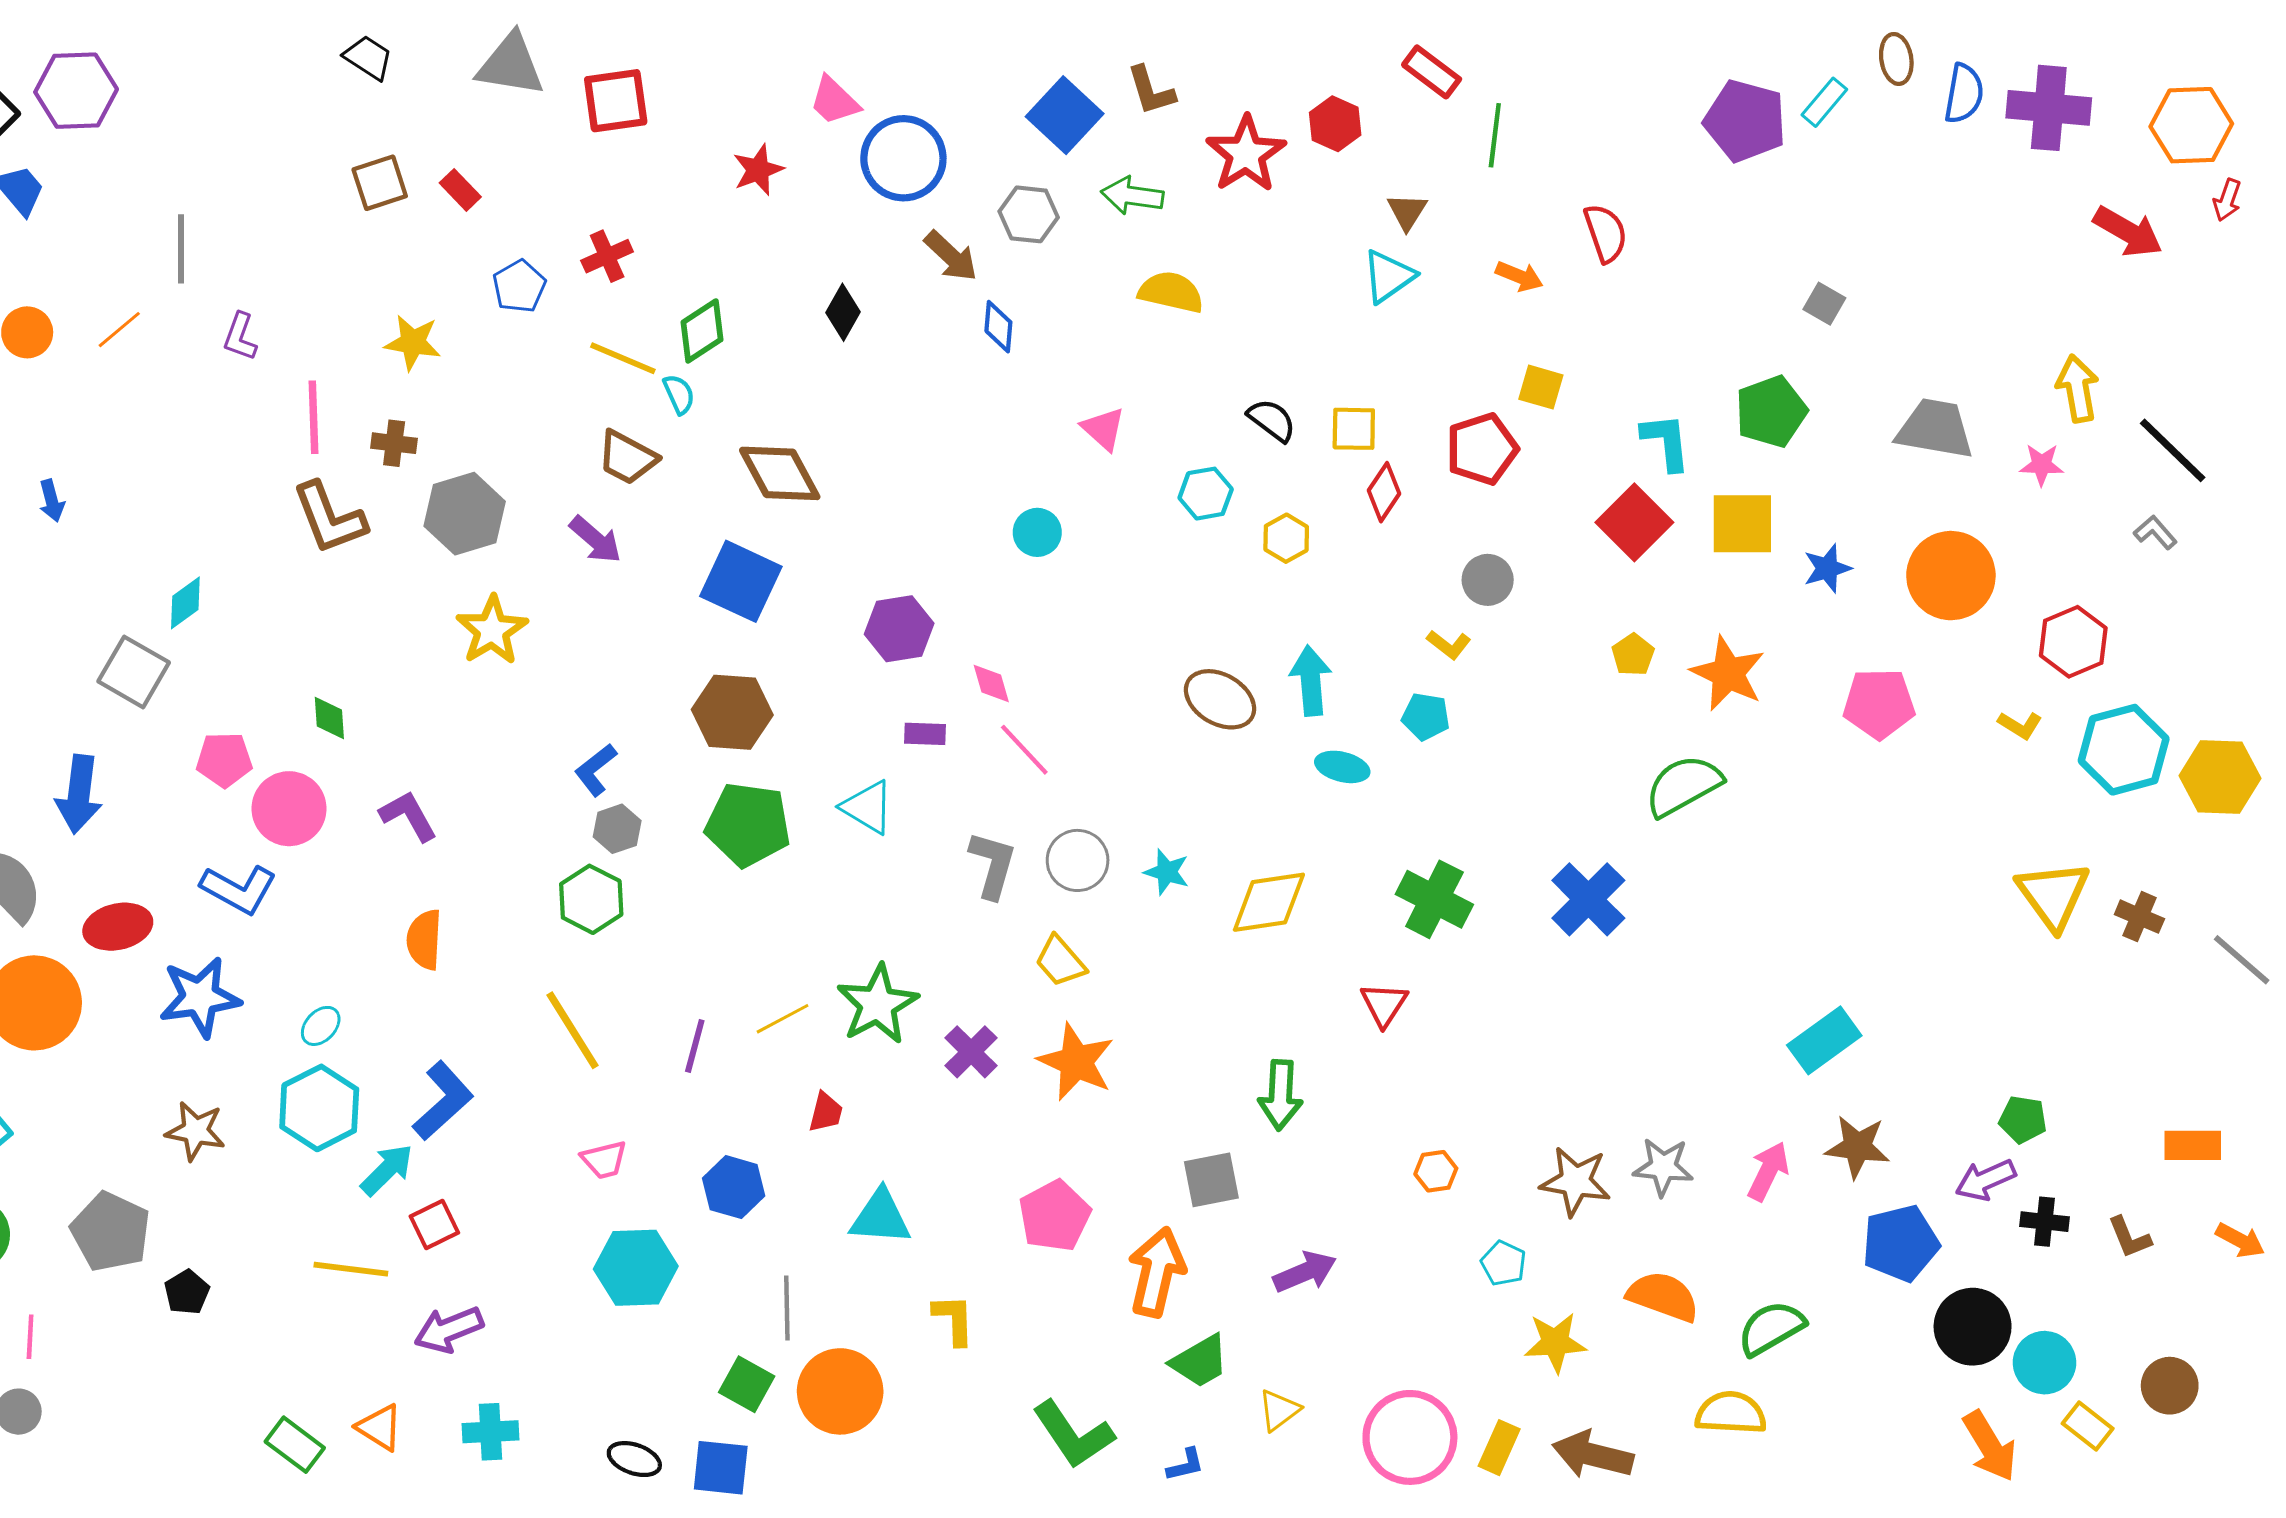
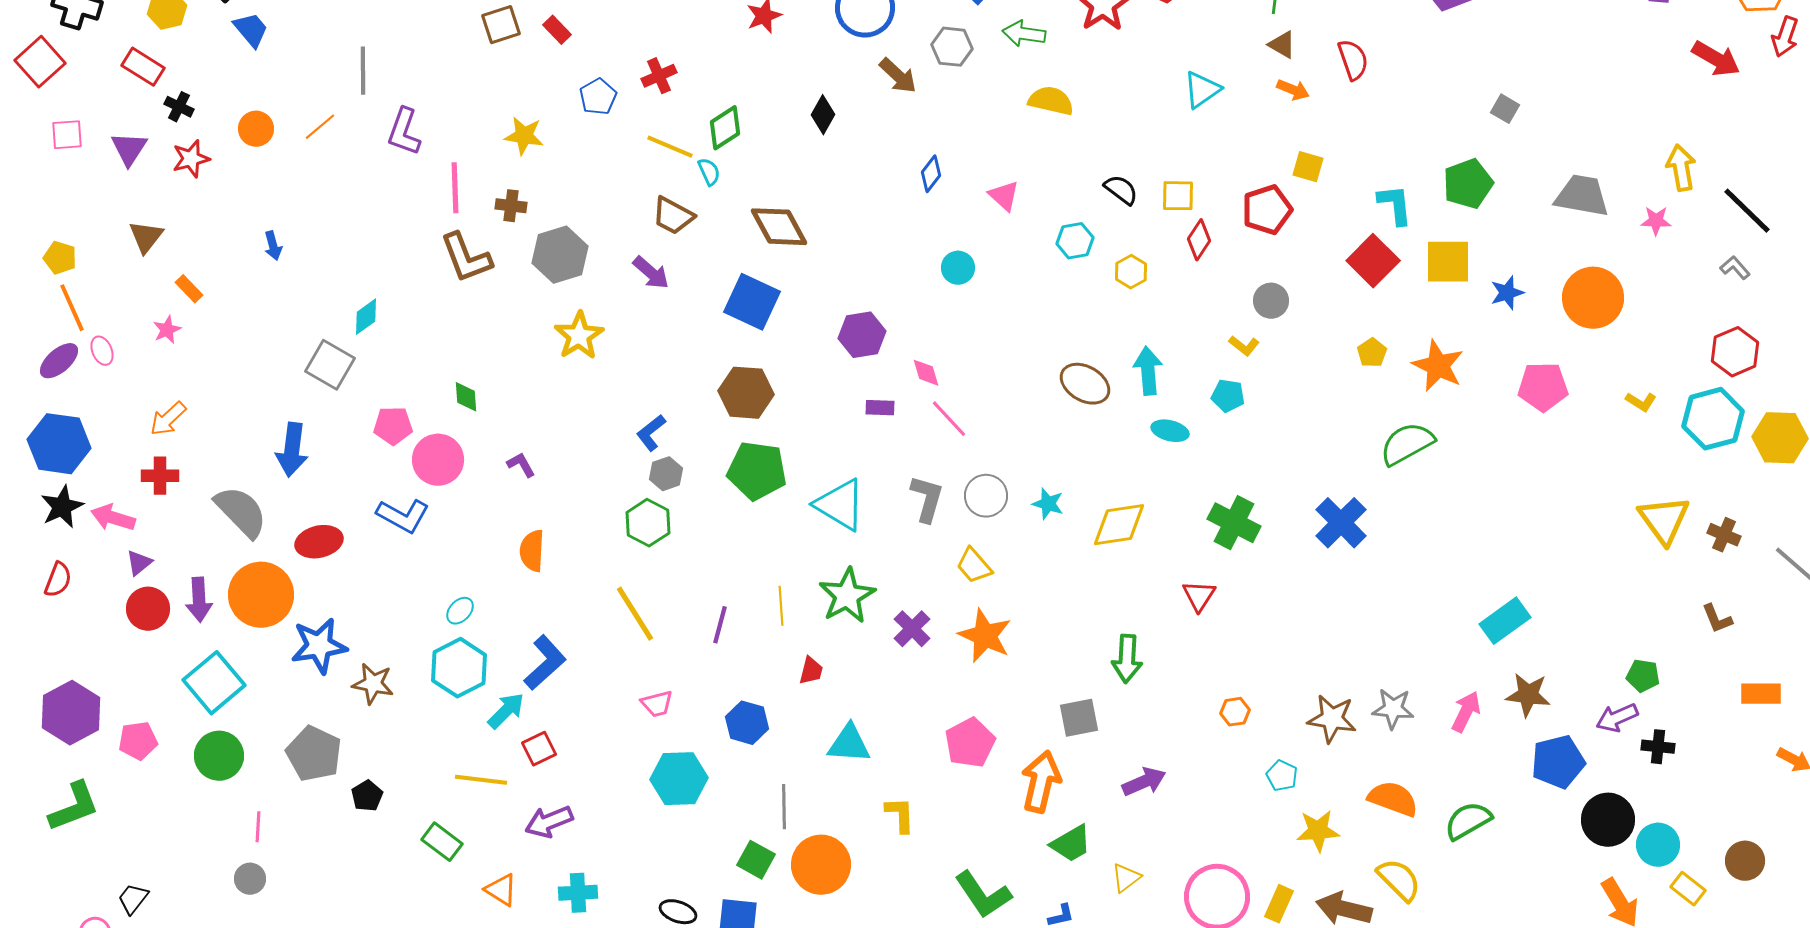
red arrow: (2227, 200) -> (1785, 37), size x1.4
brown triangle: (1407, 212) -> (1282, 45), moved, turned -32
blue diamond: (998, 327) -> (931, 174), moved, turned 33
purple L-shape: (240, 337) -> (404, 132), size x1.4
red hexagon: (2073, 642) -> (1735, 352), moved
cyan triangle: (867, 807) -> (840, 505), moved, size x1.4
purple L-shape: (408, 816) -> (521, 465), size x0.7
blue star: (200, 997) -> (319, 646), moved
yellow line: (783, 1019) -> (781, 606), turned -66
brown L-shape: (2129, 1237) -> (1717, 619), moved
yellow semicircle: (1731, 1413) -> (1399, 880), moved, turned 42
green rectangle: (295, 1445) -> (442, 842), moved

